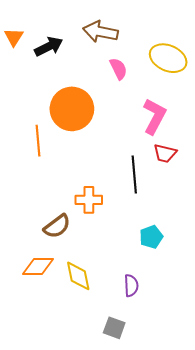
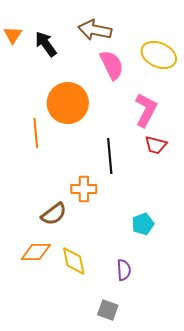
black arrow: (49, 47) -> (46, 44), turned -100
pink semicircle: (118, 69) -> (112, 65), size x1.4
black line: (134, 174) -> (110, 156), moved

